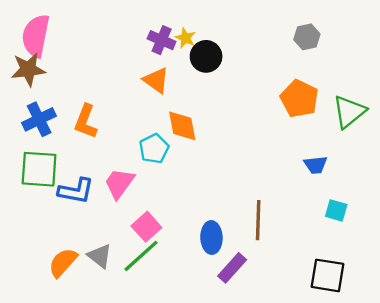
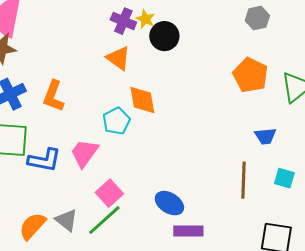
brown line: (258, 220) -> (243, 180), moved
blue ellipse: (211, 238) -> (169, 203), turned -56
purple rectangle: (232, 268) -> (188, 231), turned 48

